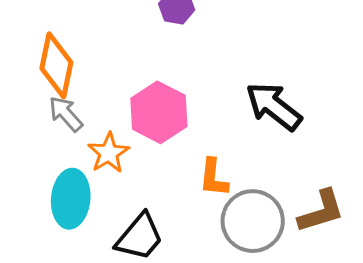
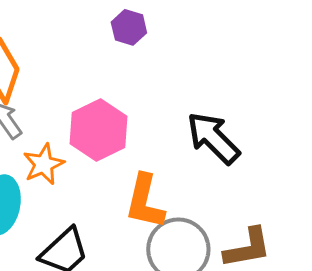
orange L-shape: (214, 178) -> (145, 202), size x1.4

